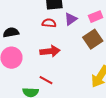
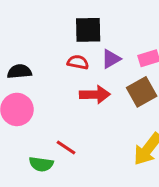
red arrow: (50, 51) -> (95, 95), moved

